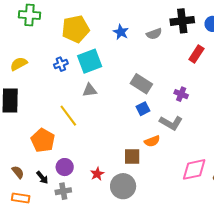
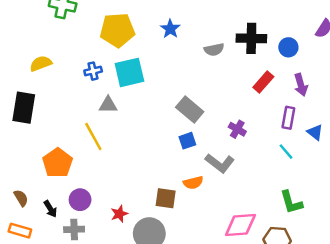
blue star: (121, 32) -> (170, 29), moved
gray triangle: (90, 90) -> (108, 105), moved

